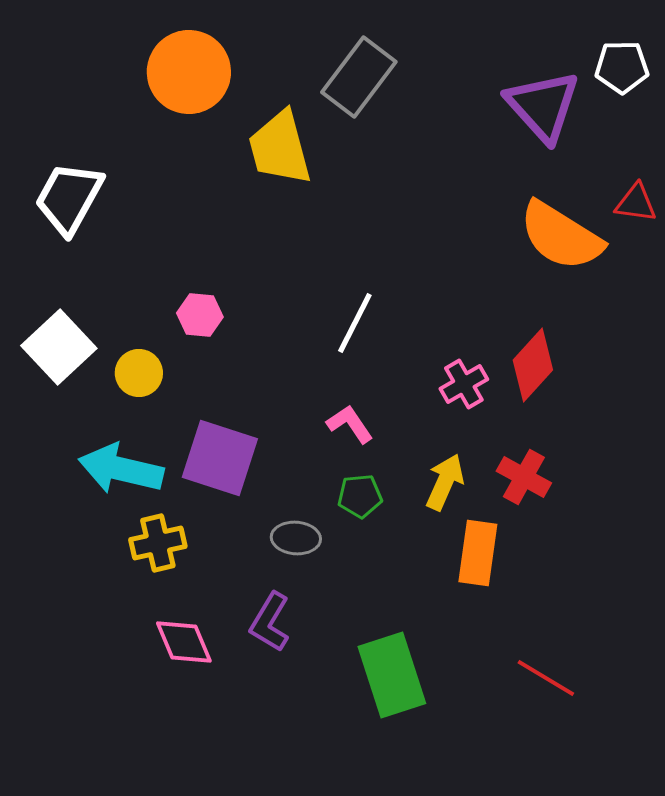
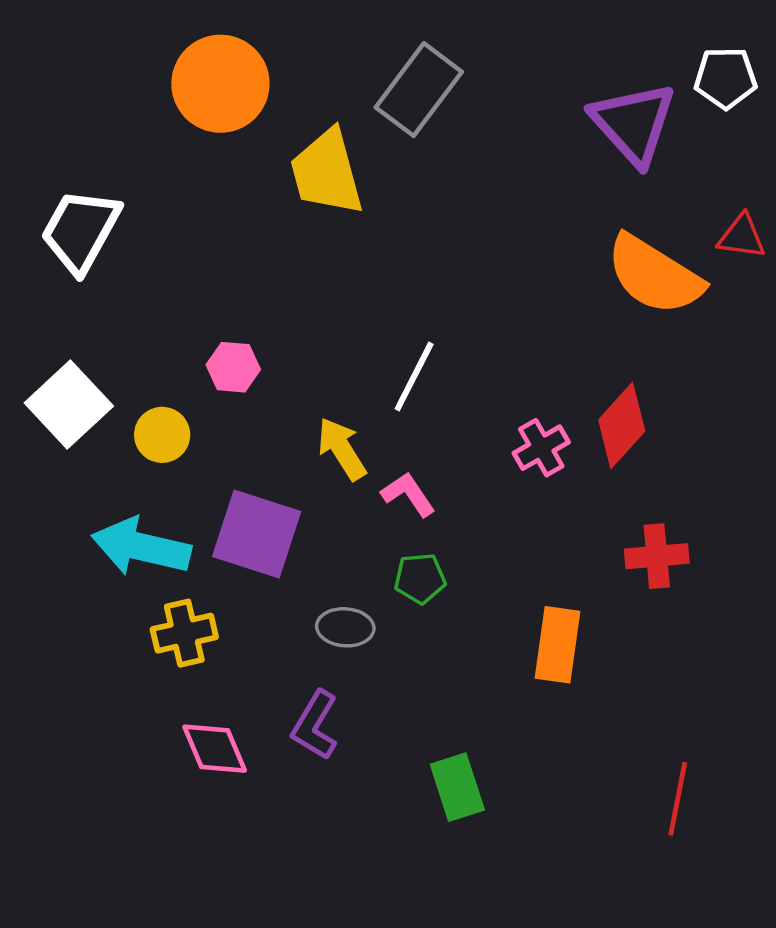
red cross: (524, 477) -> (657, 556), moved, turned -34
yellow arrow: (445, 482) -> (342, 449), moved, turned -56
green rectangle: (392, 675) -> (457, 787), size x0.7
red line: (546, 678) -> (678, 799), moved, turned 70

